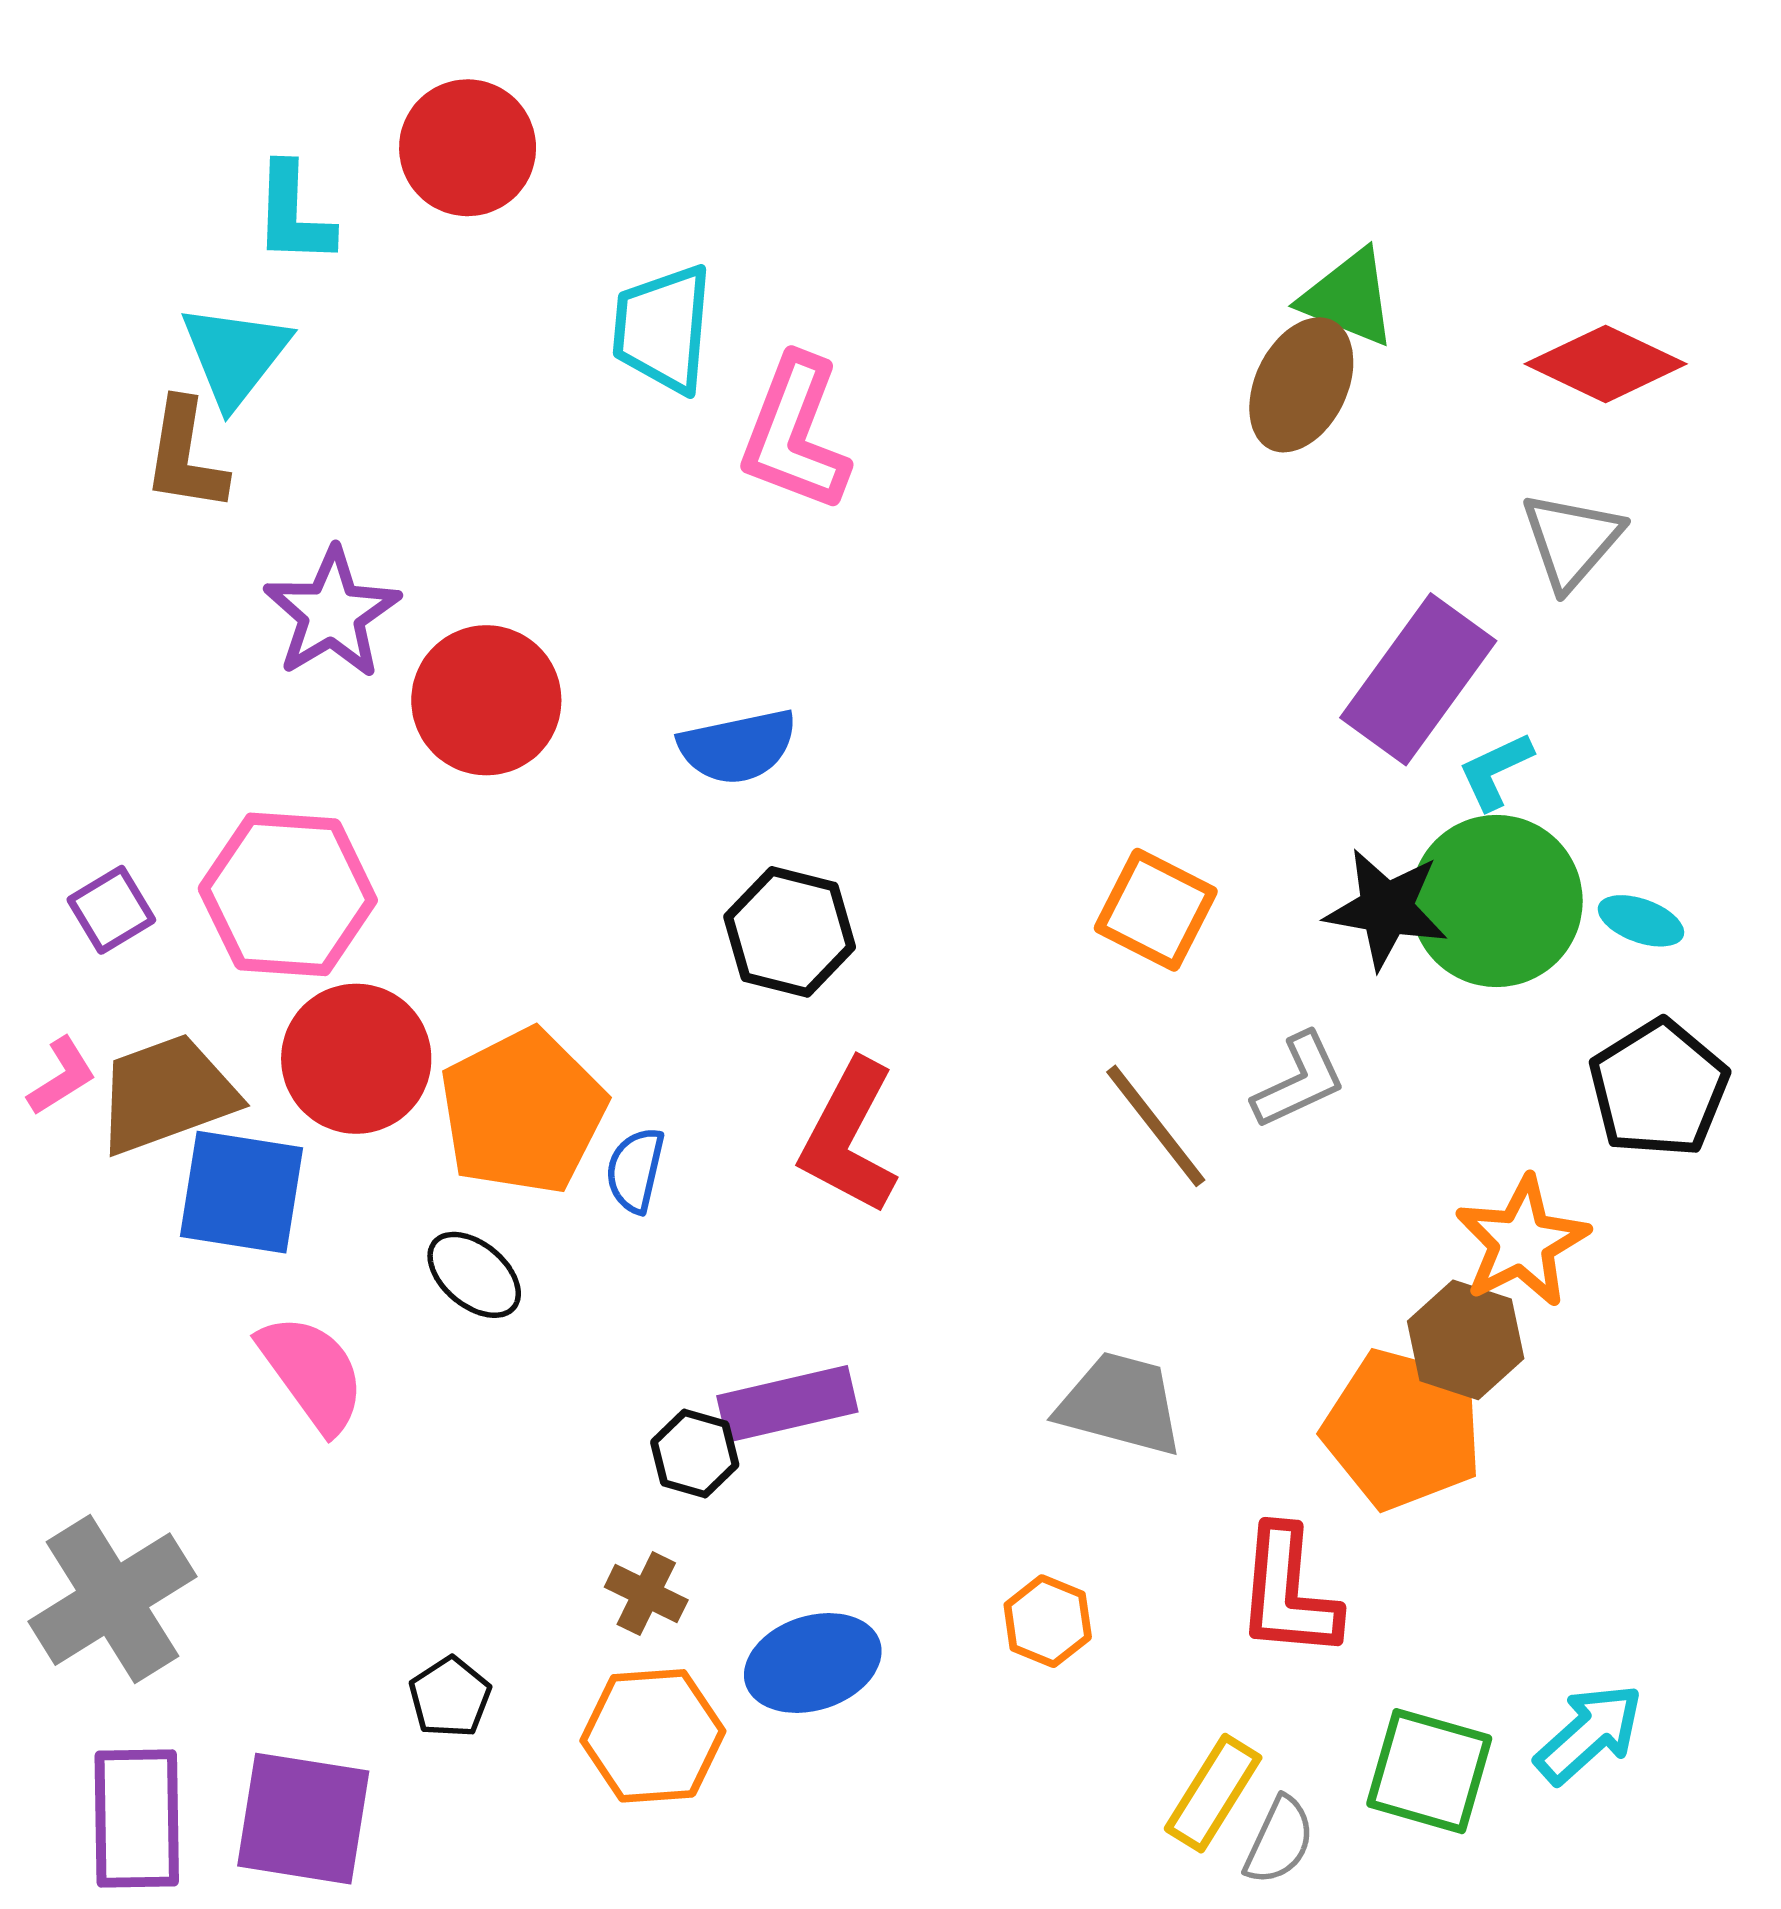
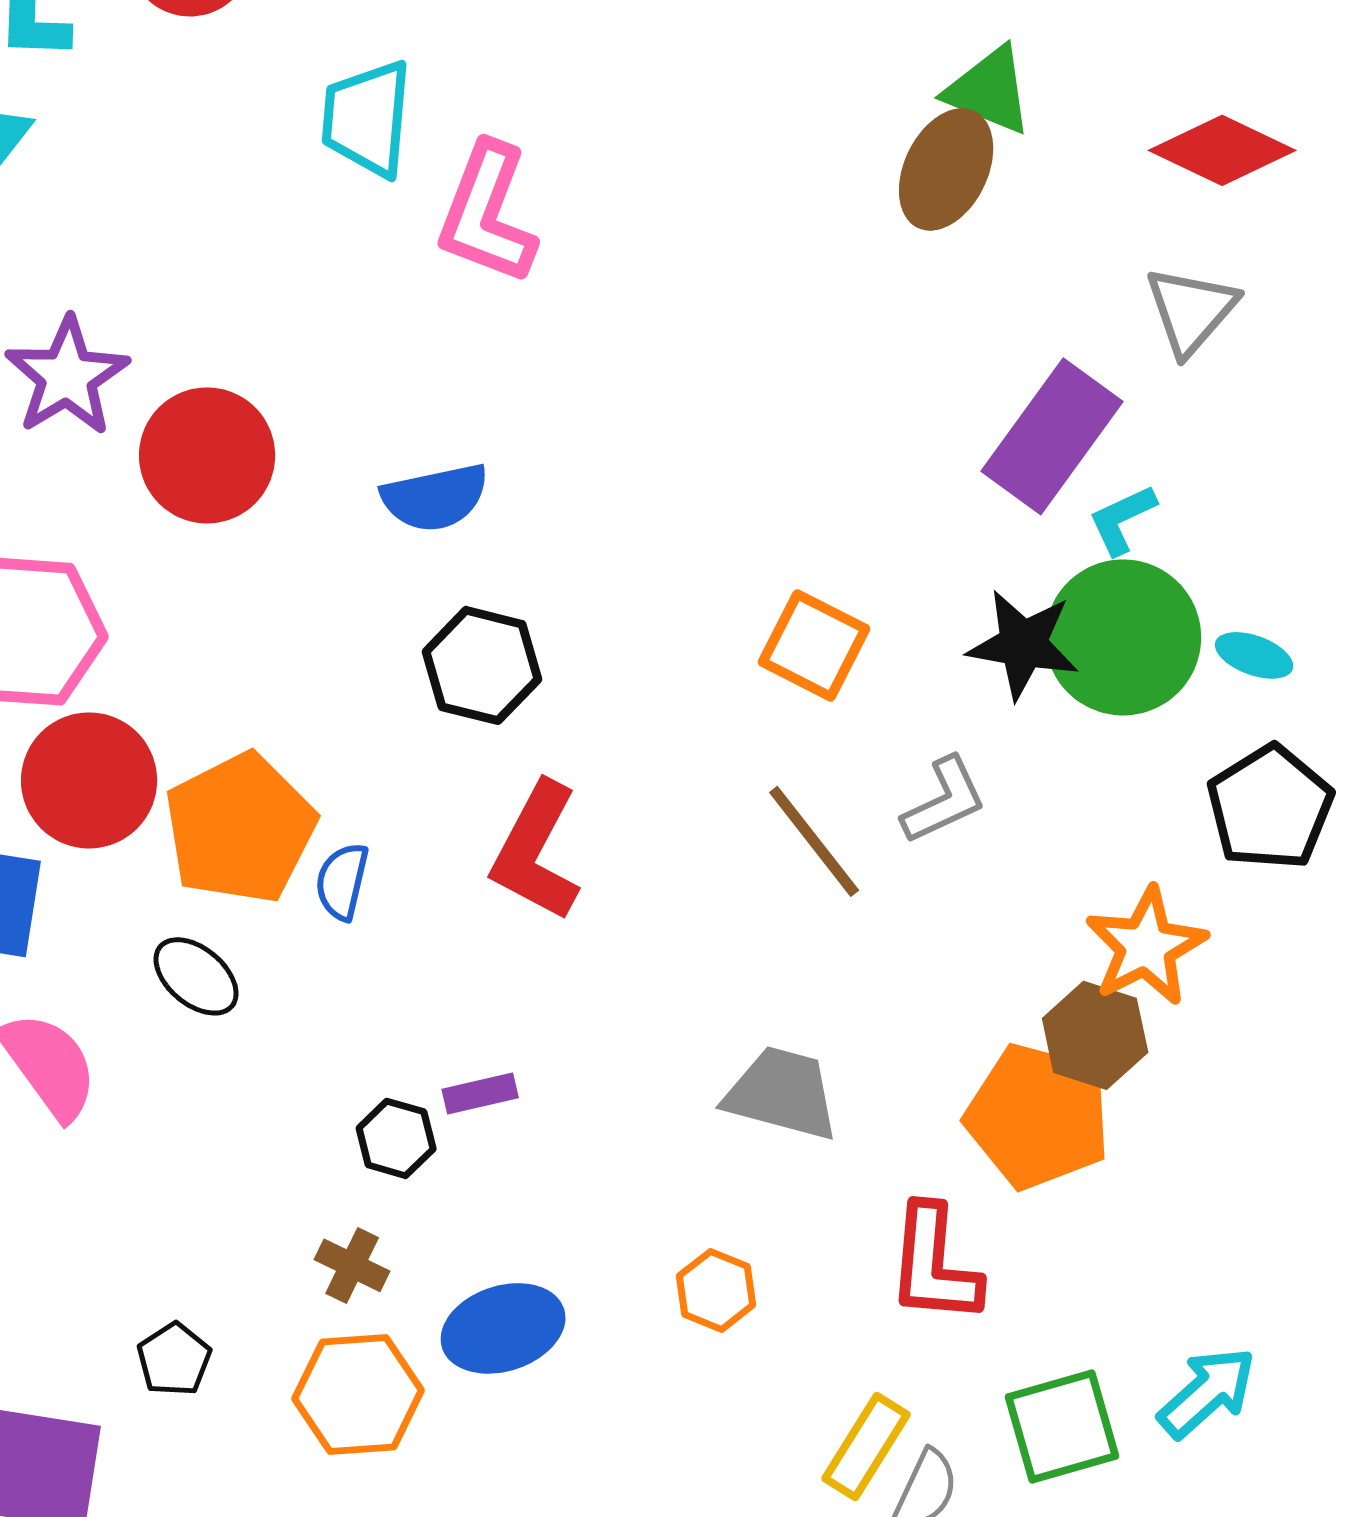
purple rectangle: (787, 1404) -> (480, 1093), size x0.6
green square: (1429, 1771) -> (1062, 1426), turned -32

